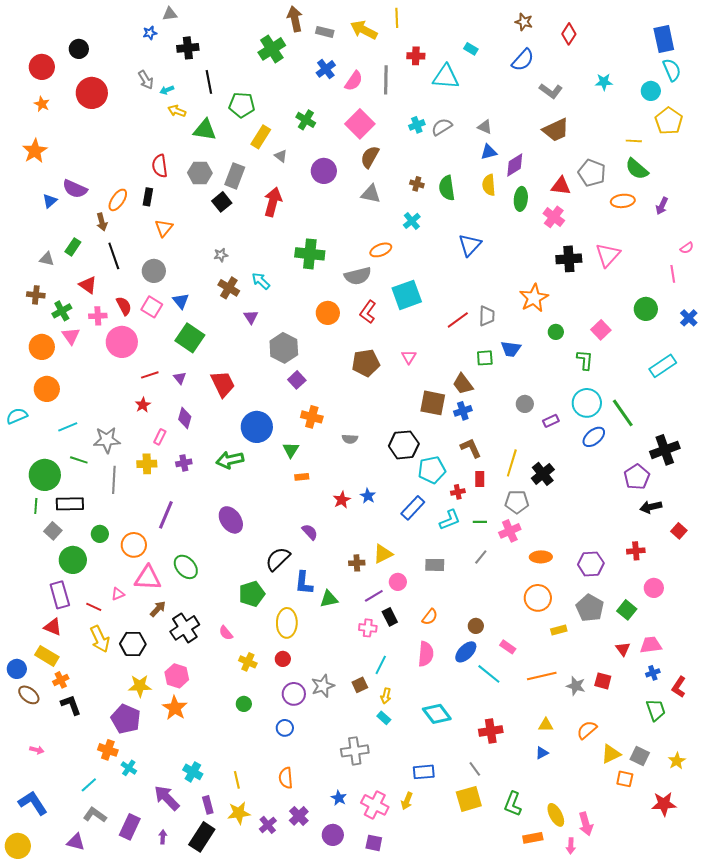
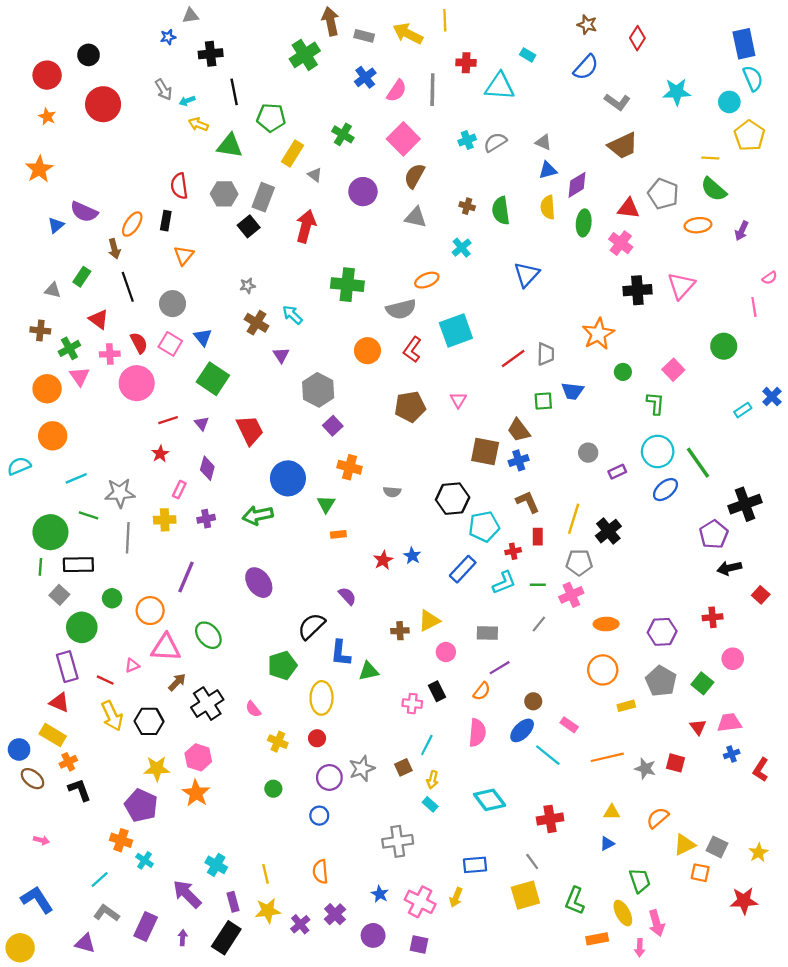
cyan star: (604, 82) -> (677, 92), size x1.4
blue cross: (689, 318) -> (772, 397), moved
cyan rectangle: (663, 366) -> (743, 410), size x0.6
purple line: (374, 596) -> (500, 668), moved
green trapezoid: (656, 710) -> (640, 881), moved

